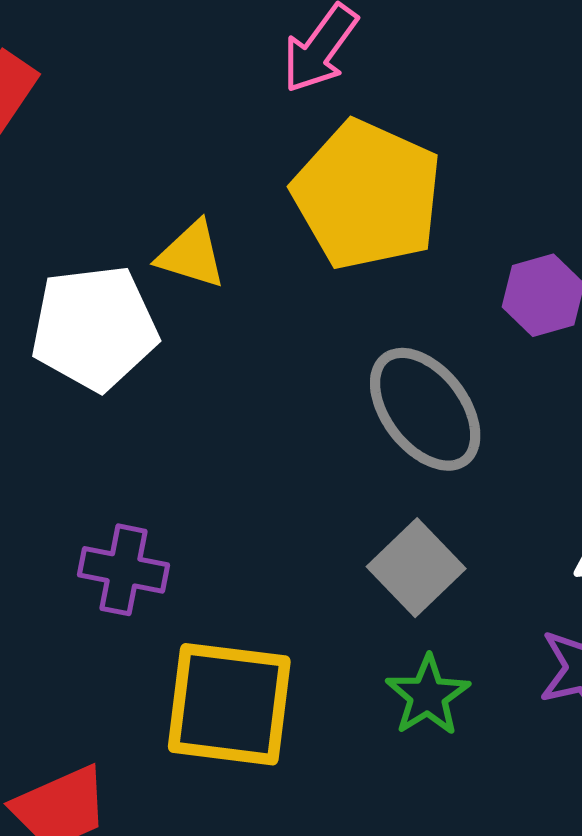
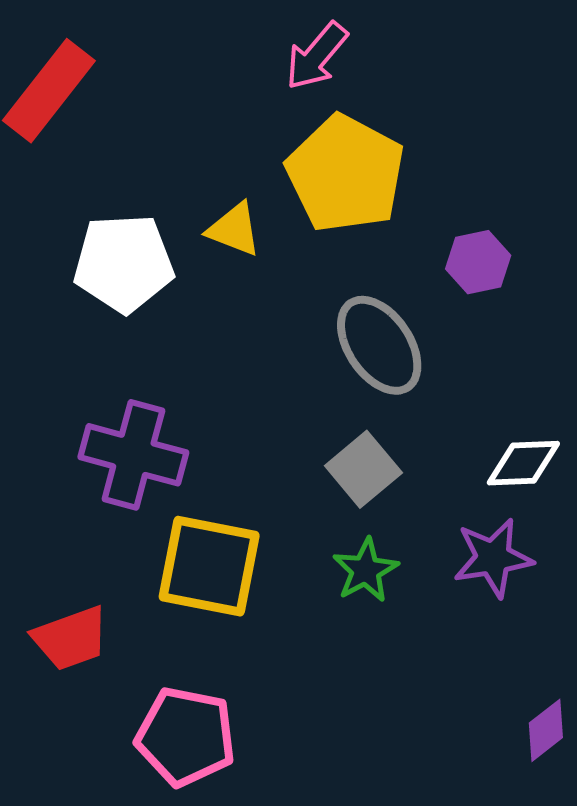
yellow triangle: (192, 255) -> (234, 229), moved
purple cross: (124, 570) -> (133, 455), size x1.5

